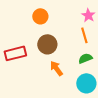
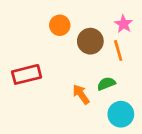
brown circle: (47, 44) -> (90, 41), moved
green semicircle: (85, 58) -> (106, 84), moved

